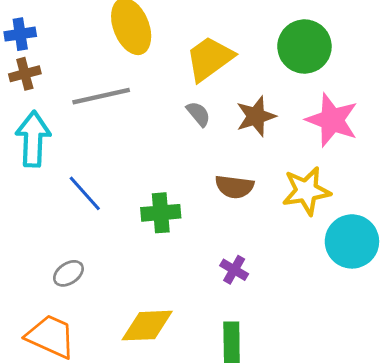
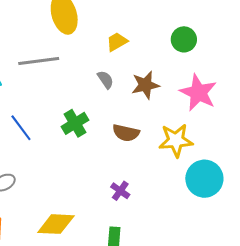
green circle: (304, 47) -> (184, 39), size x0.7
yellow trapezoid: (210, 59) -> (117, 42), size x0.6
green cross: (161, 213) -> (75, 123), moved, turned -32

